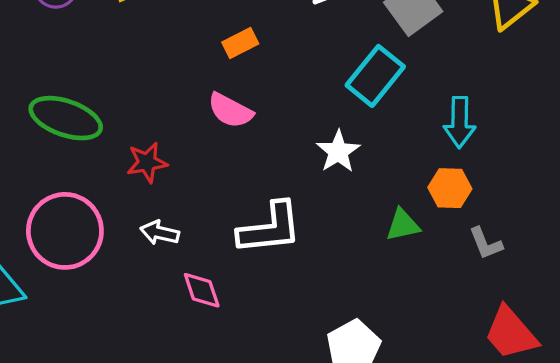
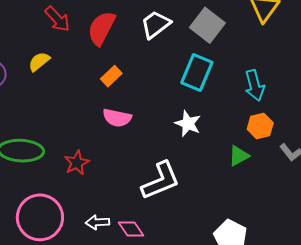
white arrow: (160, 233) -> (97, 222), moved

